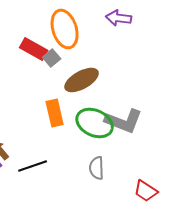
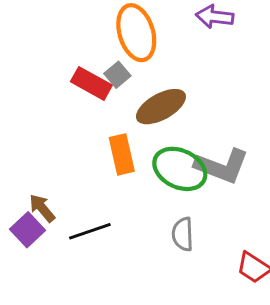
red rectangle: (34, 49) -> (91, 83), moved

